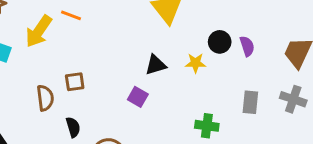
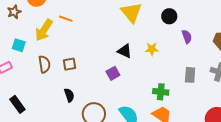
black circle: (220, 42) -> (169, 16), moved
black triangle: (156, 65) -> (125, 51), turned 42
purple square: (138, 97) -> (113, 73), turned 32
brown semicircle: (45, 98) -> (44, 64), moved

